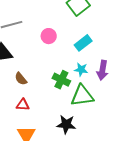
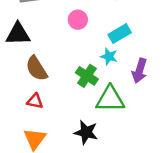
cyan star: (81, 70) -> (109, 56), moved
brown semicircle: (21, 79) -> (37, 69), size x1.5

